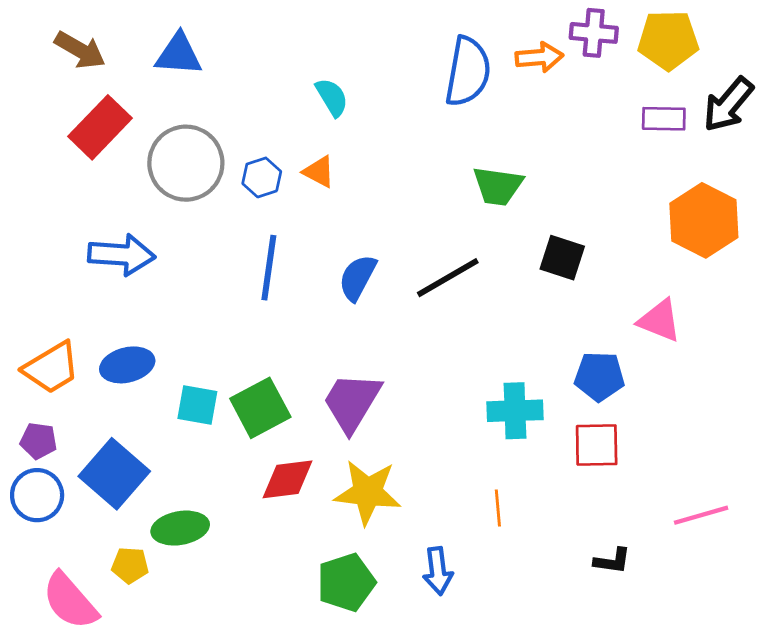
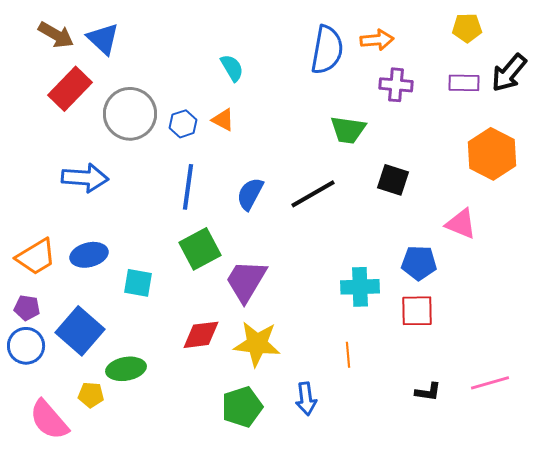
purple cross: (594, 33) -> (396, 85), moved
yellow pentagon: (668, 40) -> (467, 28), size x0.7
blue triangle: (179, 54) -> (103, 39), moved, turned 39
green square: (260, 408) -> (200, 249), moved
pink line: (701, 515) -> (490, 383), moved

